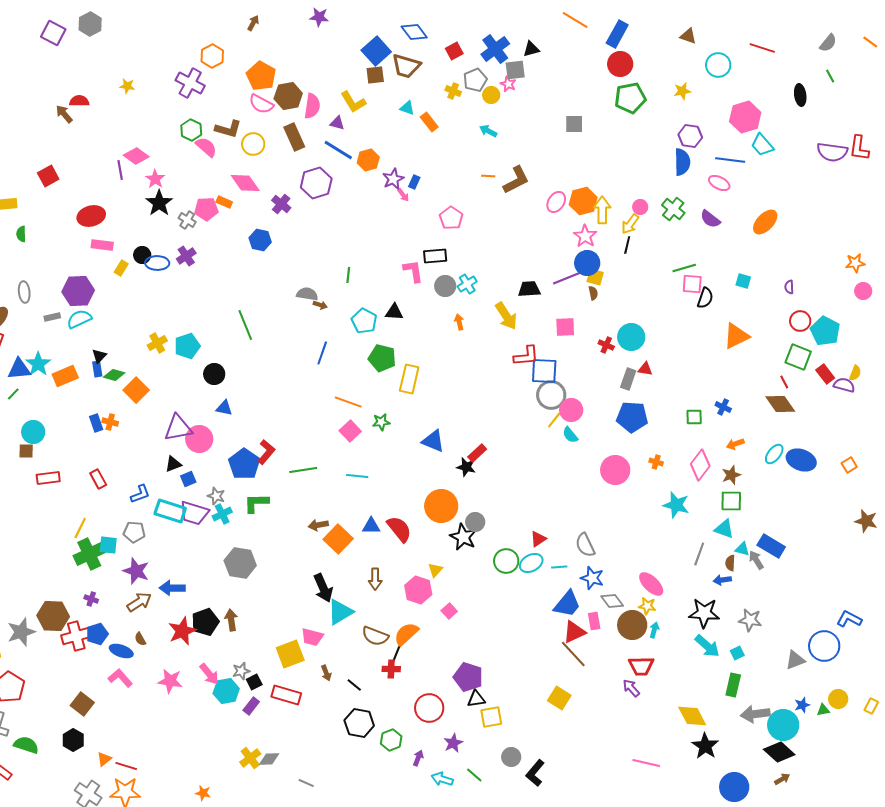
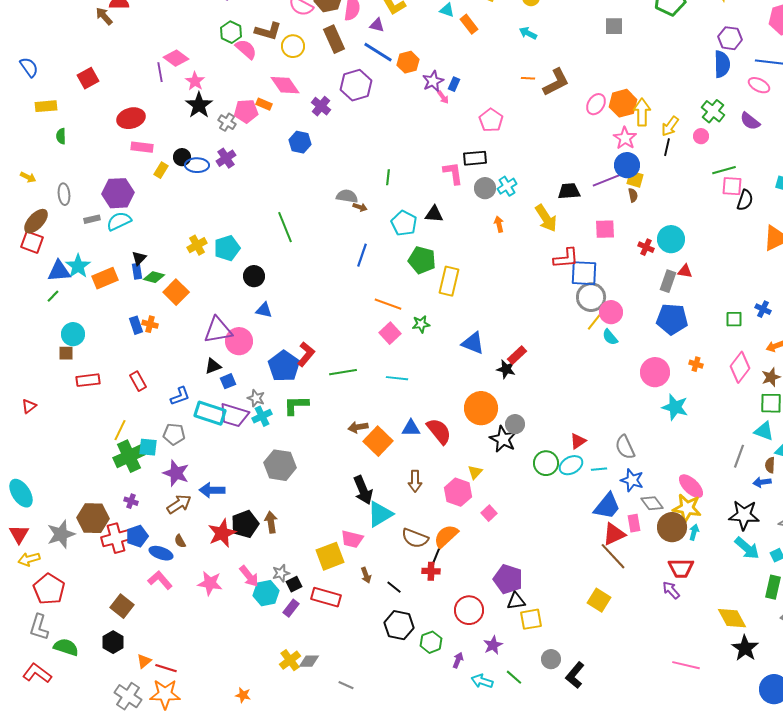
pink circle: (640, 207) -> (701, 136), moved
cyan star: (676, 505) -> (675, 407), moved
yellow star: (647, 606) -> (687, 508), size x1.6

